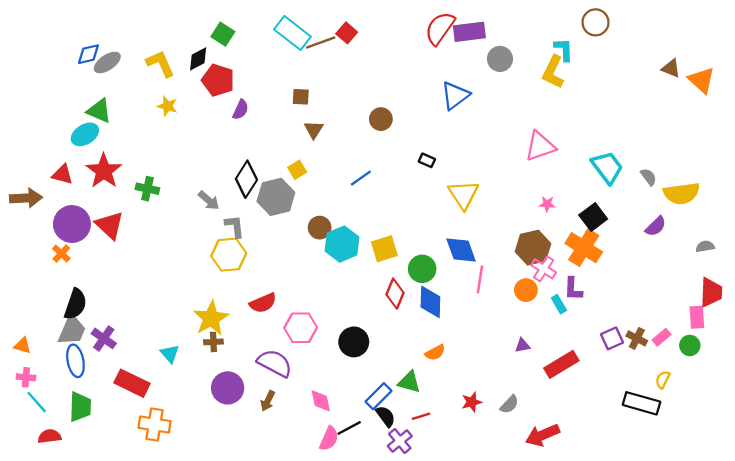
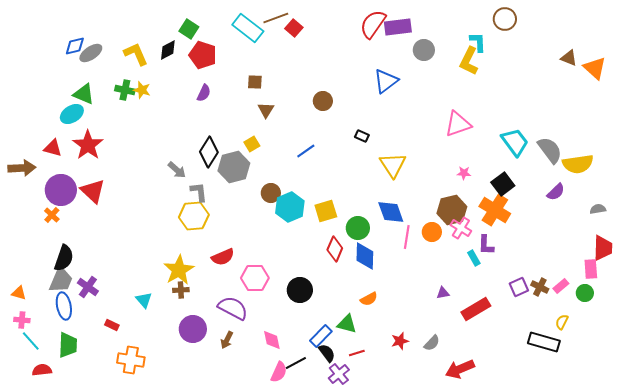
brown line: (321, 42) -> (276, 18), moved
red pentagon: (218, 80) -> (203, 55), moved
gray semicircle: (649, 177) -> (550, 150), size x1.8
green cross: (147, 189) -> (125, 90), moved
orange circle: (526, 290) -> (432, 232), moved
red rectangle: (132, 383) -> (112, 325), size x0.5

